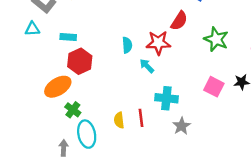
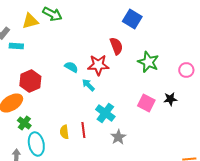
red semicircle: (179, 21) -> (116, 46), turned -54
cyan rectangle: (68, 37) -> (16, 46), moved
cyan semicircle: (127, 45) -> (71, 67), turned -56
cyan cross: (166, 98) -> (105, 113), turned 30

